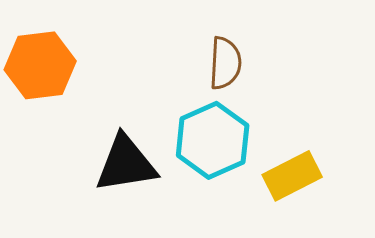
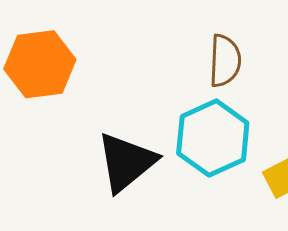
black triangle: (126, 164) -> (126, 162), turned -30

